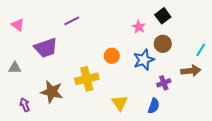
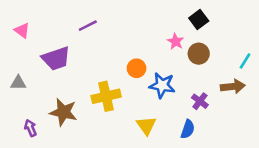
pink star: (139, 27) -> (176, 41), moved
blue star: (144, 60) -> (162, 85), moved, turned 30
purple cross: (164, 83) -> (200, 101), turned -32

